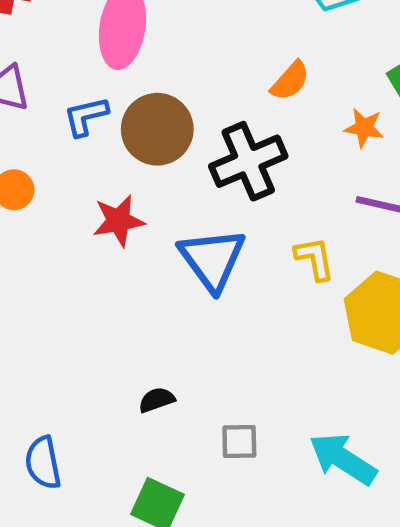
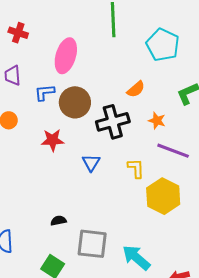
orange star: (364, 128) -> (157, 121), moved
blue triangle: (212, 259) -> (91, 163), size x0.6
gray square: (239, 442) -> (92, 244), size x1.8

